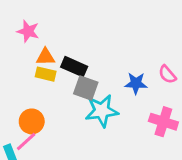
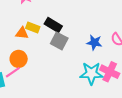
orange triangle: (45, 57) -> (22, 33), moved
cyan star: (102, 111) -> (91, 73), moved

